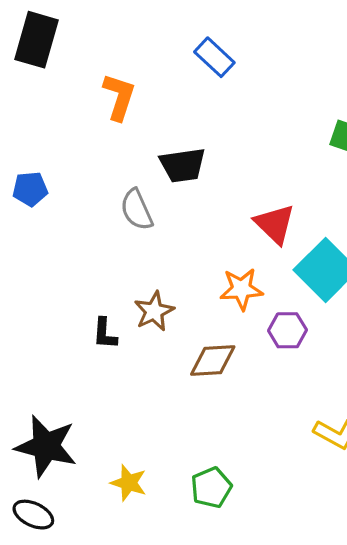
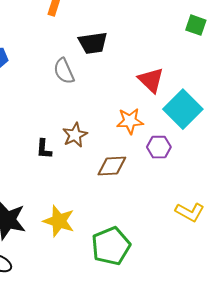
yellow star: (129, 483) -> (59, 221), moved, size x1.4
green pentagon: (211, 488) -> (111, 246), size x1.5

